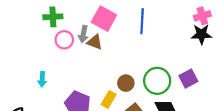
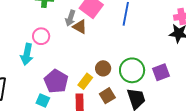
pink circle: (64, 40) -> (41, 36), moved
cyan arrow: (42, 79) -> (27, 54), size x1.5

